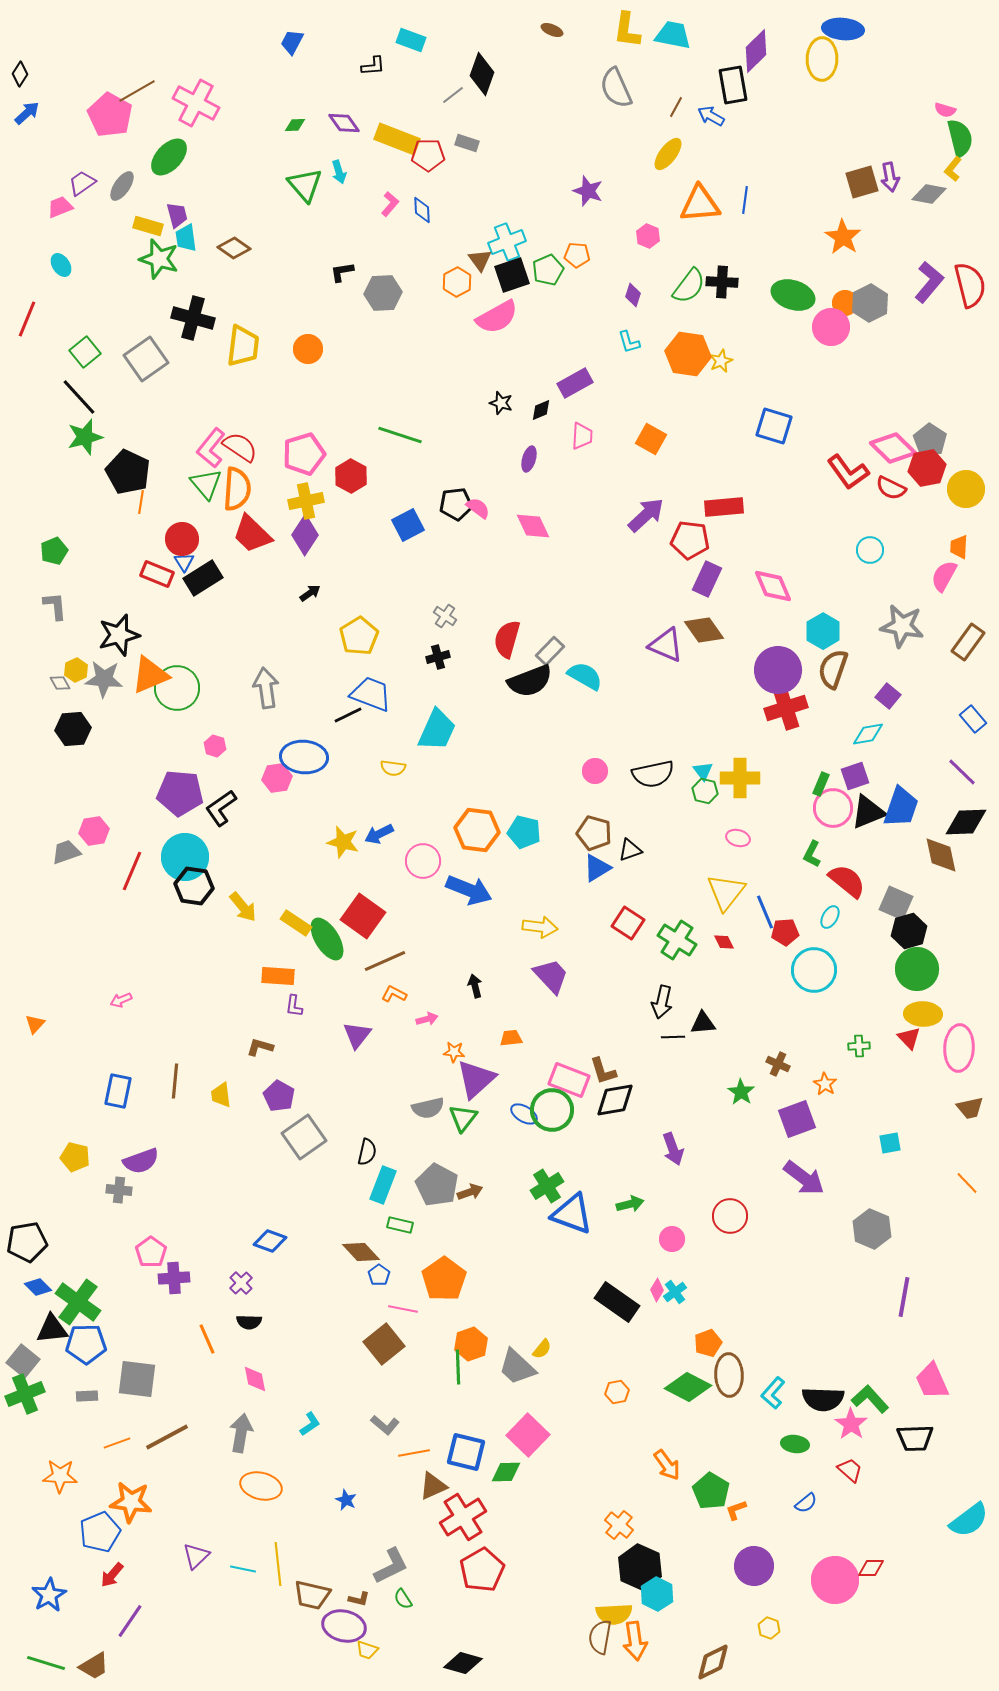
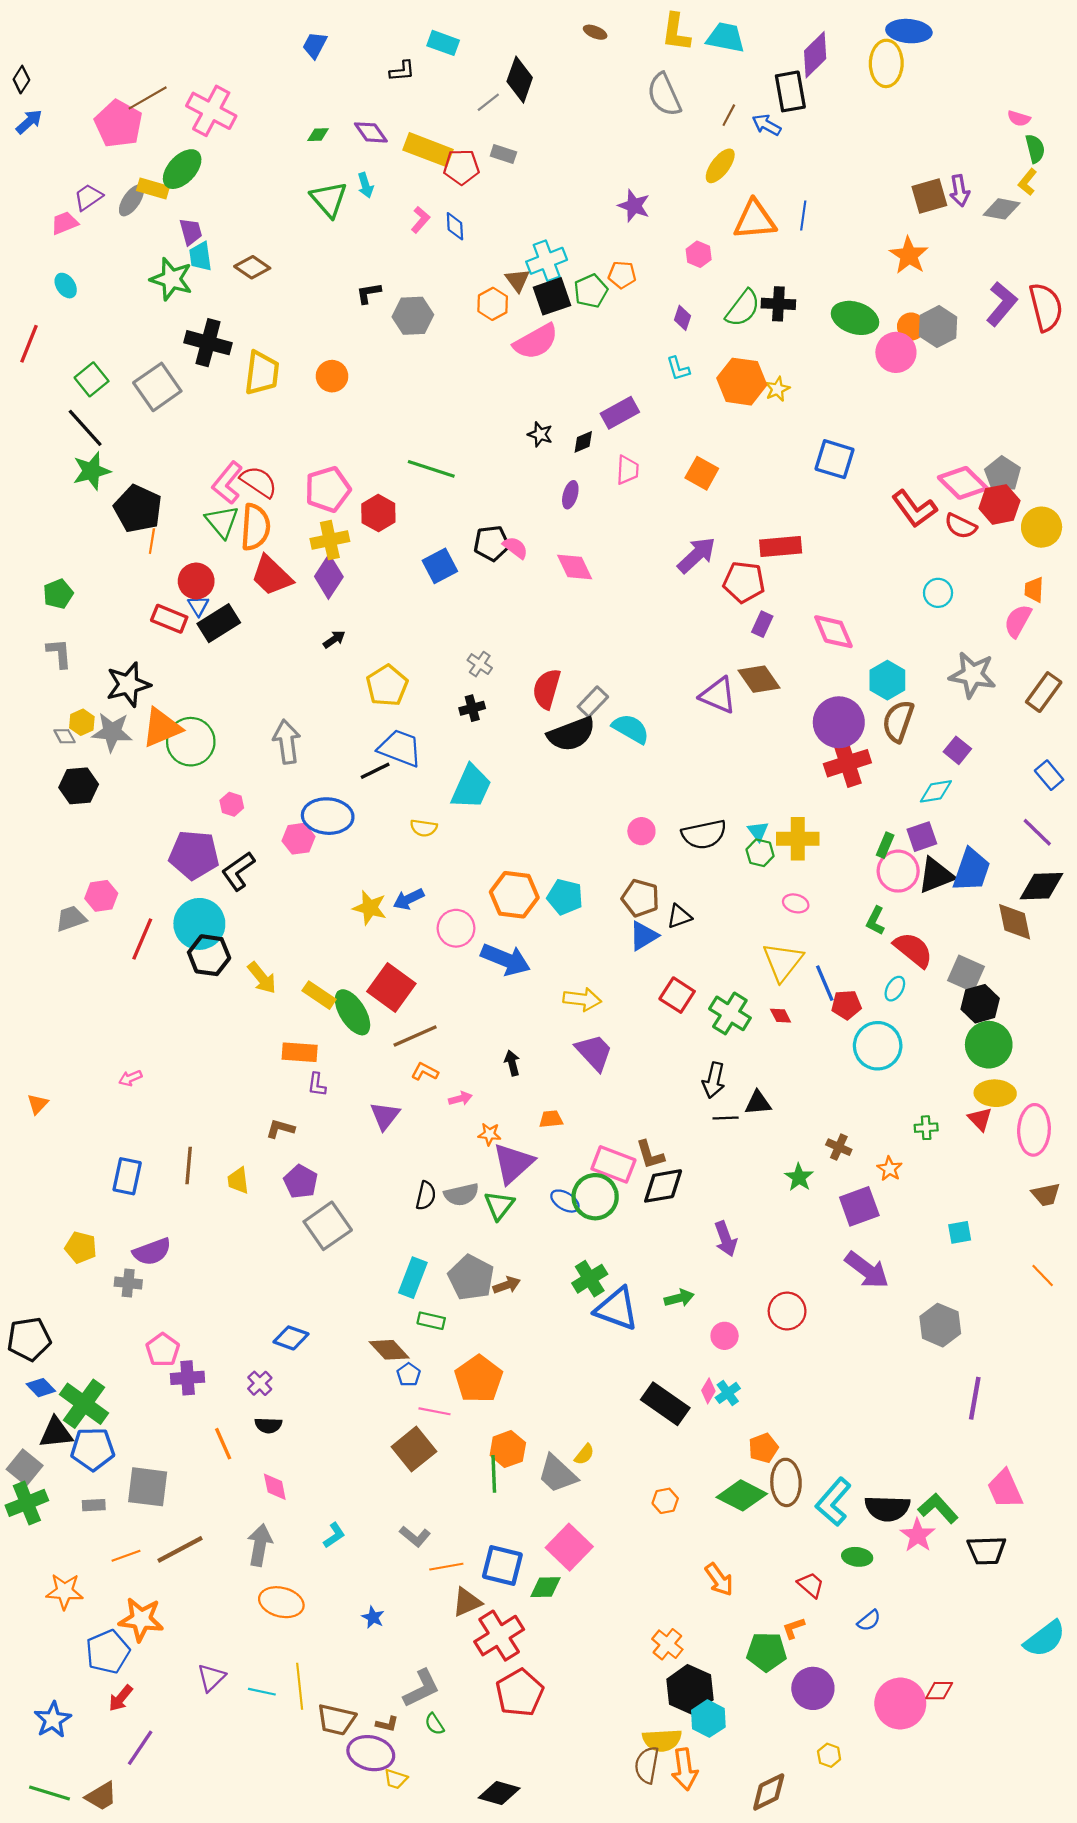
green semicircle: (960, 138) -> (1035, 149), size x0.7
yellow rectangle: (148, 226) -> (153, 188), moved
purple rectangle: (707, 579) -> (762, 624), size x0.7
black semicircle: (367, 1152) -> (426, 1196), moved
cyan L-shape: (773, 1393) -> (833, 1502), size x1.4
red trapezoid: (850, 1470) -> (811, 1585), moved
green pentagon: (711, 1491) -> (767, 1652), moved, turned -30

